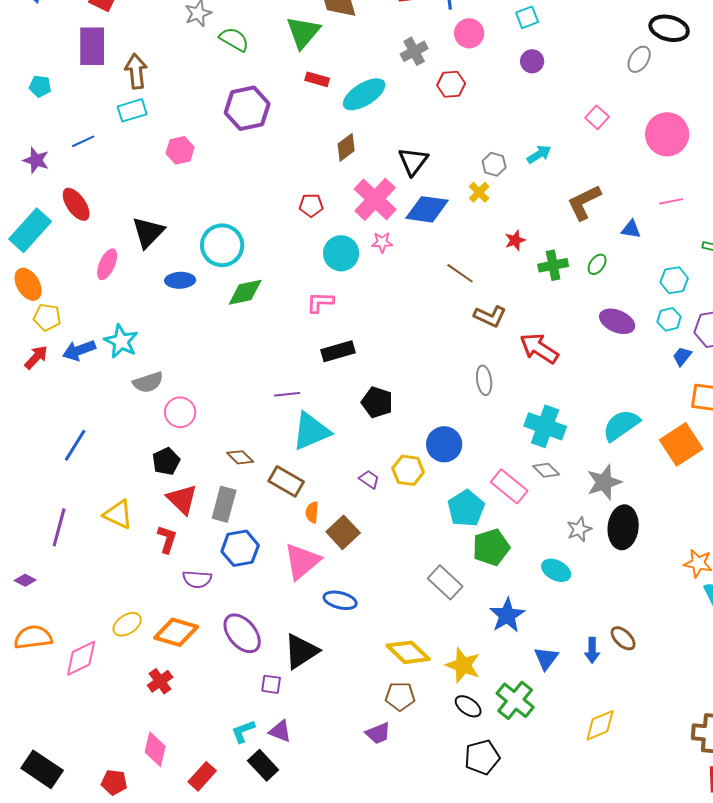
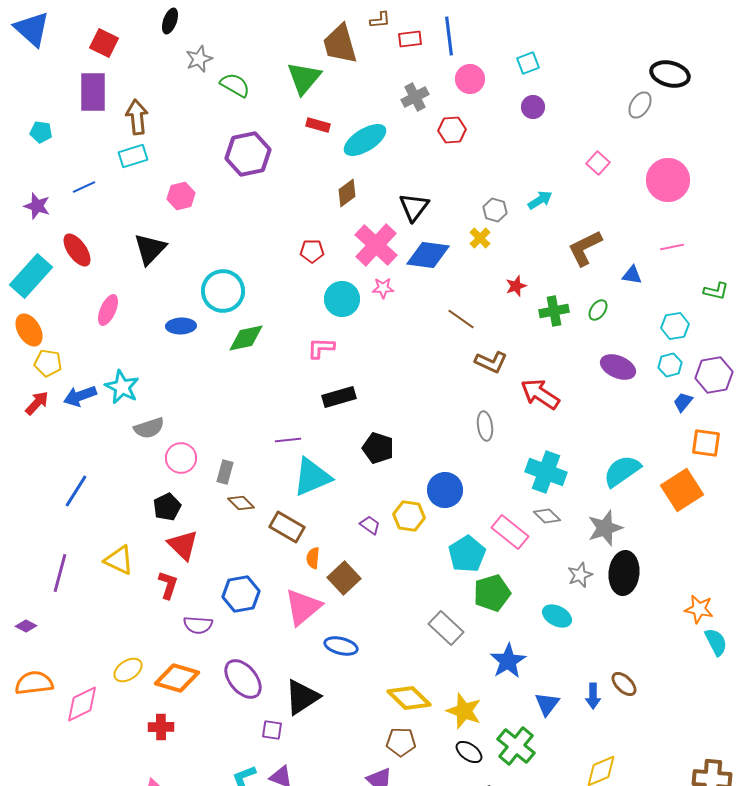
black triangle: (148, 232) -> (150, 249), moved
gray rectangle: (224, 504) -> (225, 472), moved, size x0.7
red cross: (160, 681) -> (161, 727), turned 35

